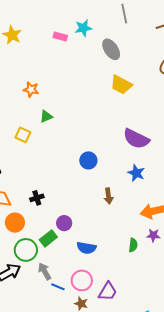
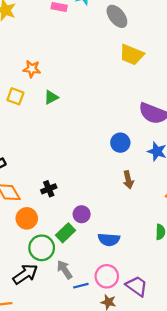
yellow square: (23, 135) -> (15, 96), moved
blue circle: (88, 160) -> (120, 143), moved
blue line: (58, 287) -> (81, 286), turned -32
purple trapezoid: (108, 291) -> (137, 286), turned -80

